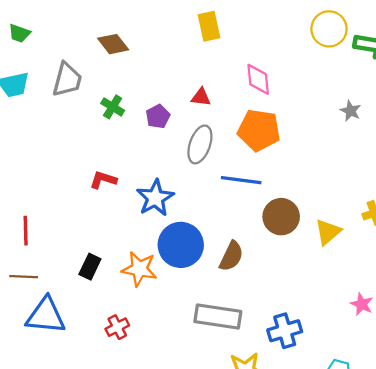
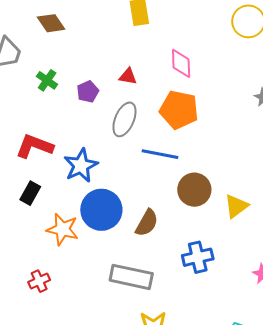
red L-shape: (103, 180) -> (34, 146), size x1.5
black rectangle: (90, 267) -> (30, 193), moved
blue cross: (285, 331) -> (198, 257), moved

